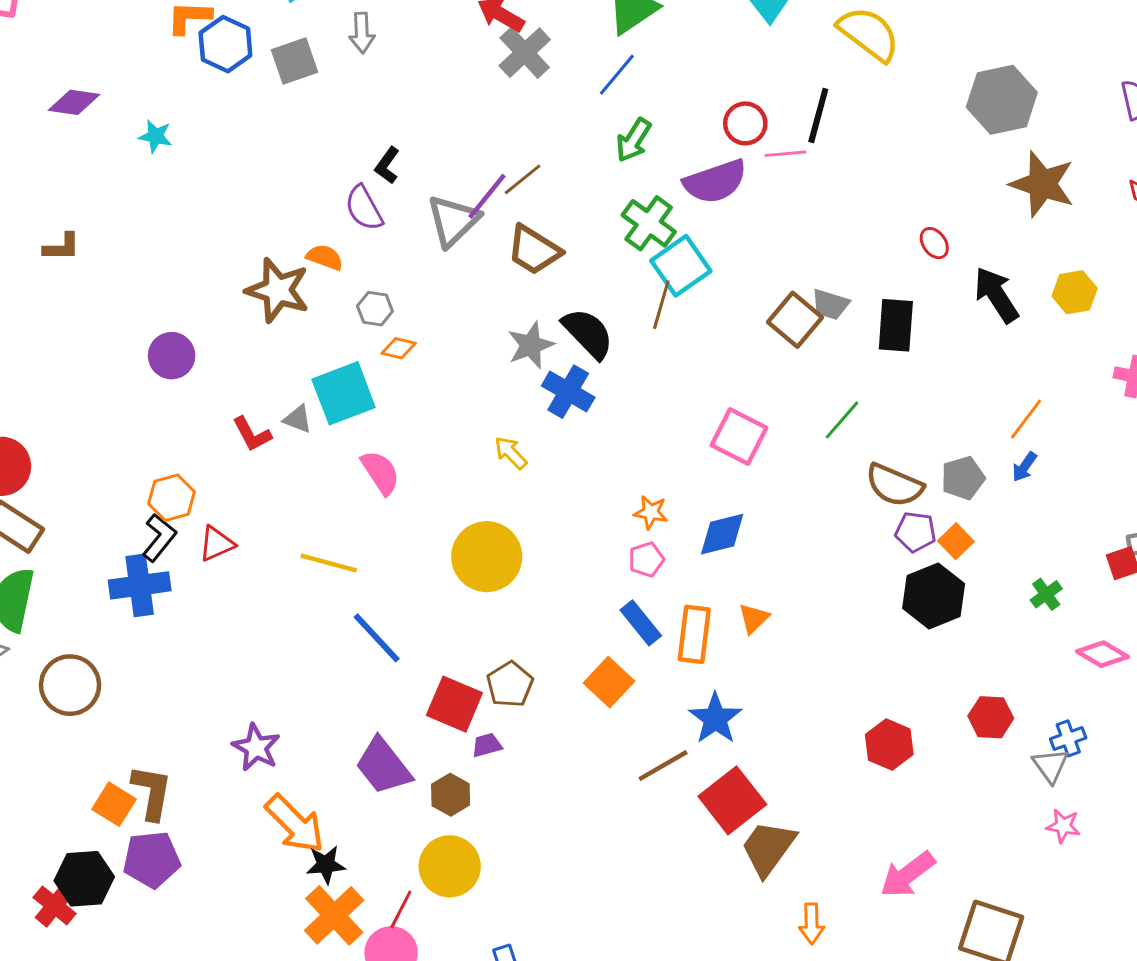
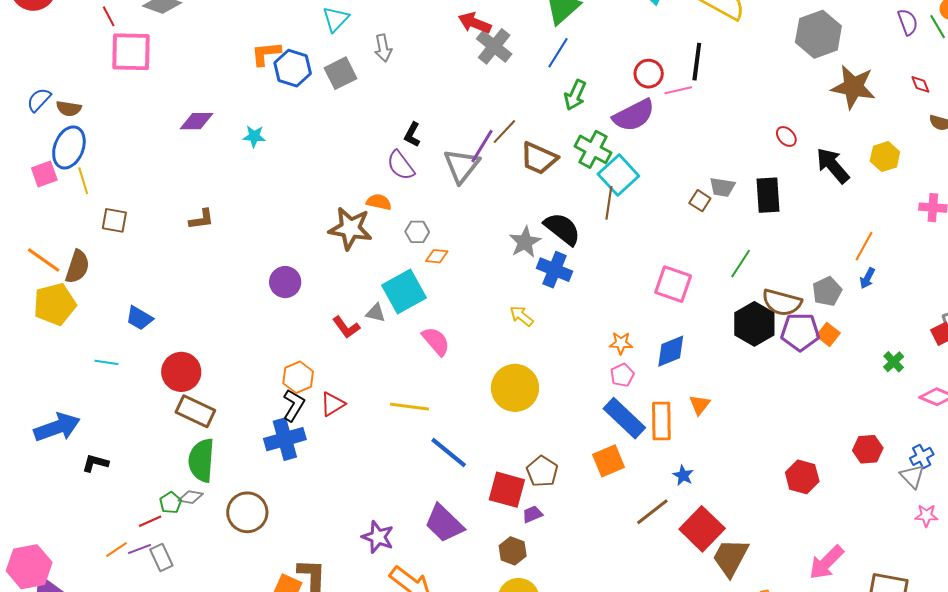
brown trapezoid: (534, 250) -> (539, 158), moved
brown square: (795, 320) -> (700, 201), size x0.6
purple pentagon: (915, 532) -> (800, 332), size x1.4
black hexagon: (934, 596) -> (754, 324), moved
blue rectangle: (641, 623) -> (624, 418), size x1.4
orange square: (609, 682) -> (608, 461), turned 32
blue star: (715, 718) -> (683, 475), size x0.6
purple trapezoid: (383, 766) -> (444, 523), moved

